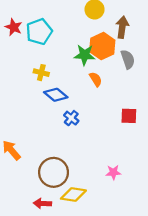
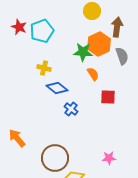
red square: (129, 116) -> (108, 97), moved

